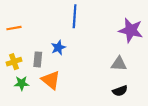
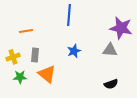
orange line: (14, 28) -> (26, 31), moved
blue star: (58, 48) -> (74, 51), moved
gray triangle: (119, 64) -> (110, 50), moved

